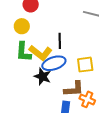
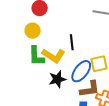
blue ellipse: (54, 63) -> (81, 71), moved, turned -30
black star: (43, 77) -> (57, 79), turned -30

